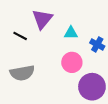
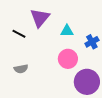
blue cross: (97, 44) -> (92, 42), turned 32
gray semicircle: (22, 73) -> (21, 69), size x0.6

